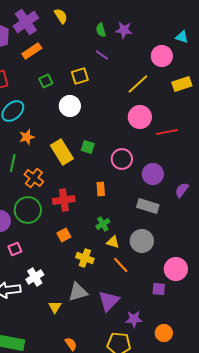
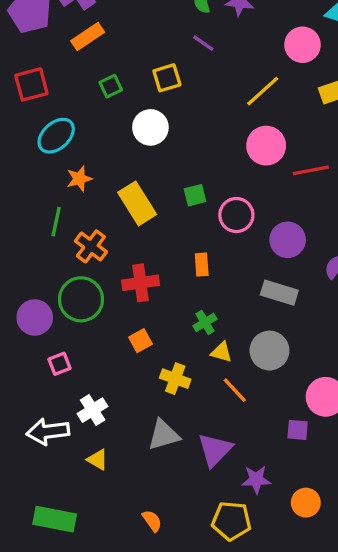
green square: (88, 147) -> (195, 195), moved, turned -32
yellow triangle: (55, 307) -> (98, 460), moved, turned -32

